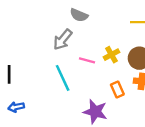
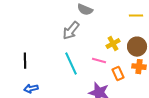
pink line: (87, 60) -> (99, 61), moved

